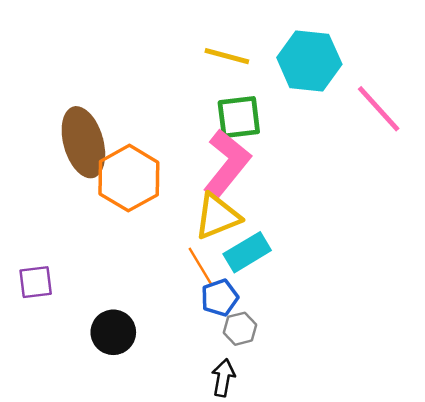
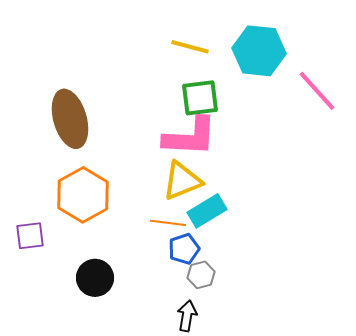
pink L-shape: (227, 164) -> (190, 137), turned 54
orange hexagon: (129, 178) -> (83, 195), moved
orange line: (201, 267) -> (168, 223), turned -52

